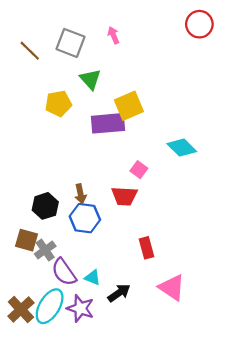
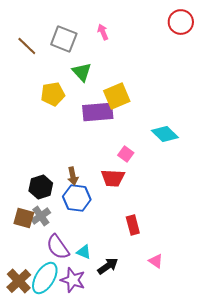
gray cross: (45, 250) -> (41, 216), moved
pink triangle: (172, 287) -> (156, 261), size x0.6

